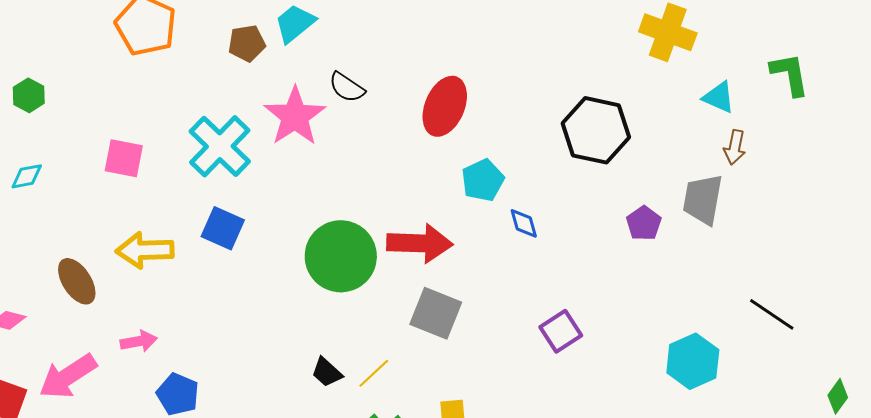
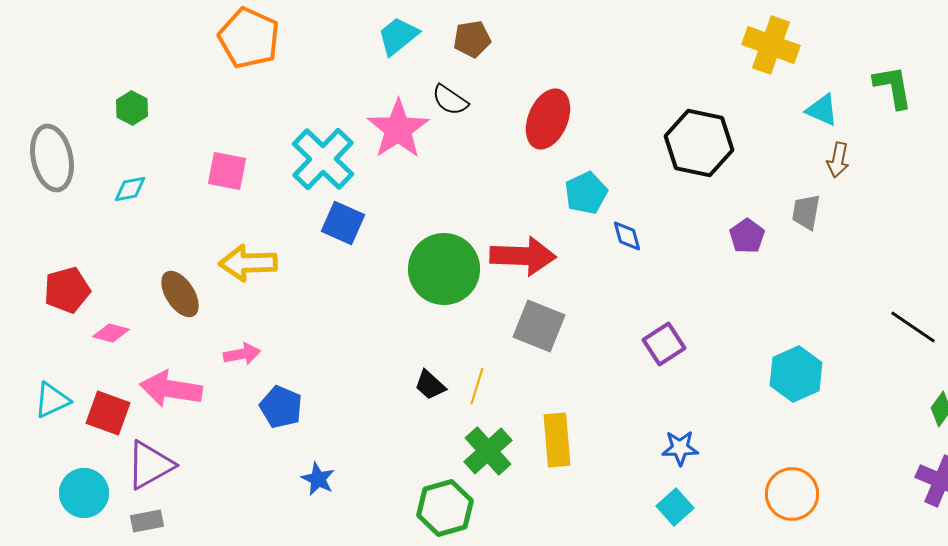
brown pentagon: (247, 43) -> (472, 39), moved
gray trapezoid: (703, 199) -> (806, 212), size x0.7
blue square: (223, 228) -> (343, 223), moved
black line: (772, 314) -> (913, 327), moved
yellow line: (374, 373) -> (477, 386), turned -30
pink arrow: (68, 376) -> (171, 389), turned 42

